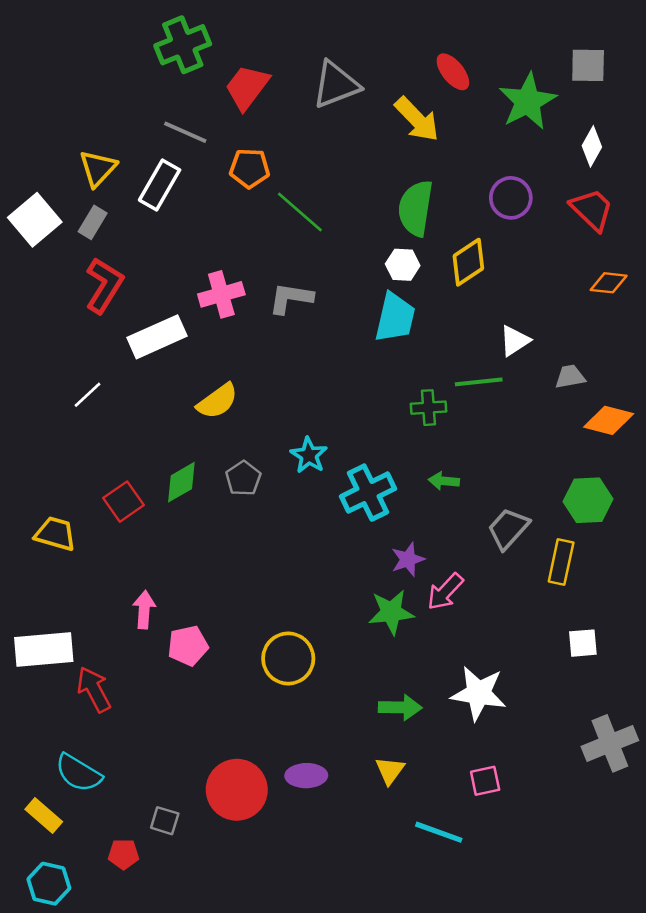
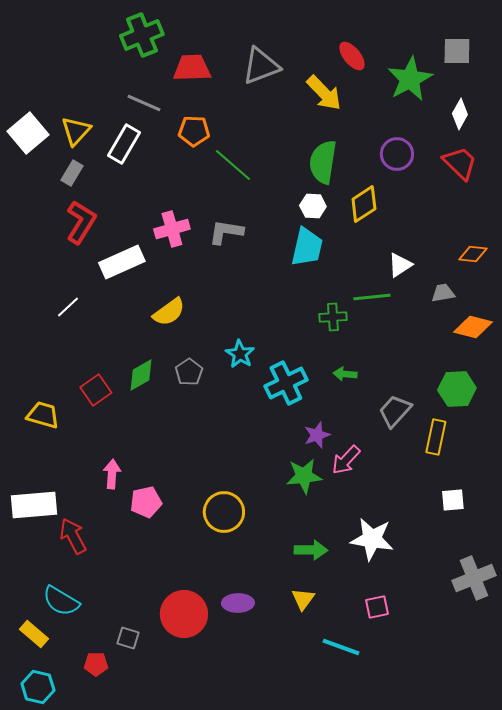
red trapezoid: (247, 87) -> (192, 68), turned 51
white square: (35, 220) -> (28, 133), moved
orange diamond: (609, 283) -> (473, 254), moved

